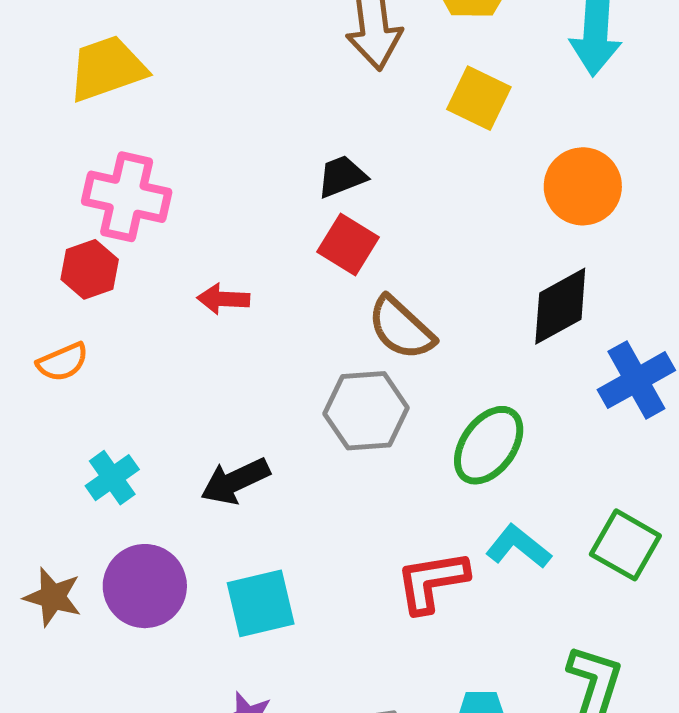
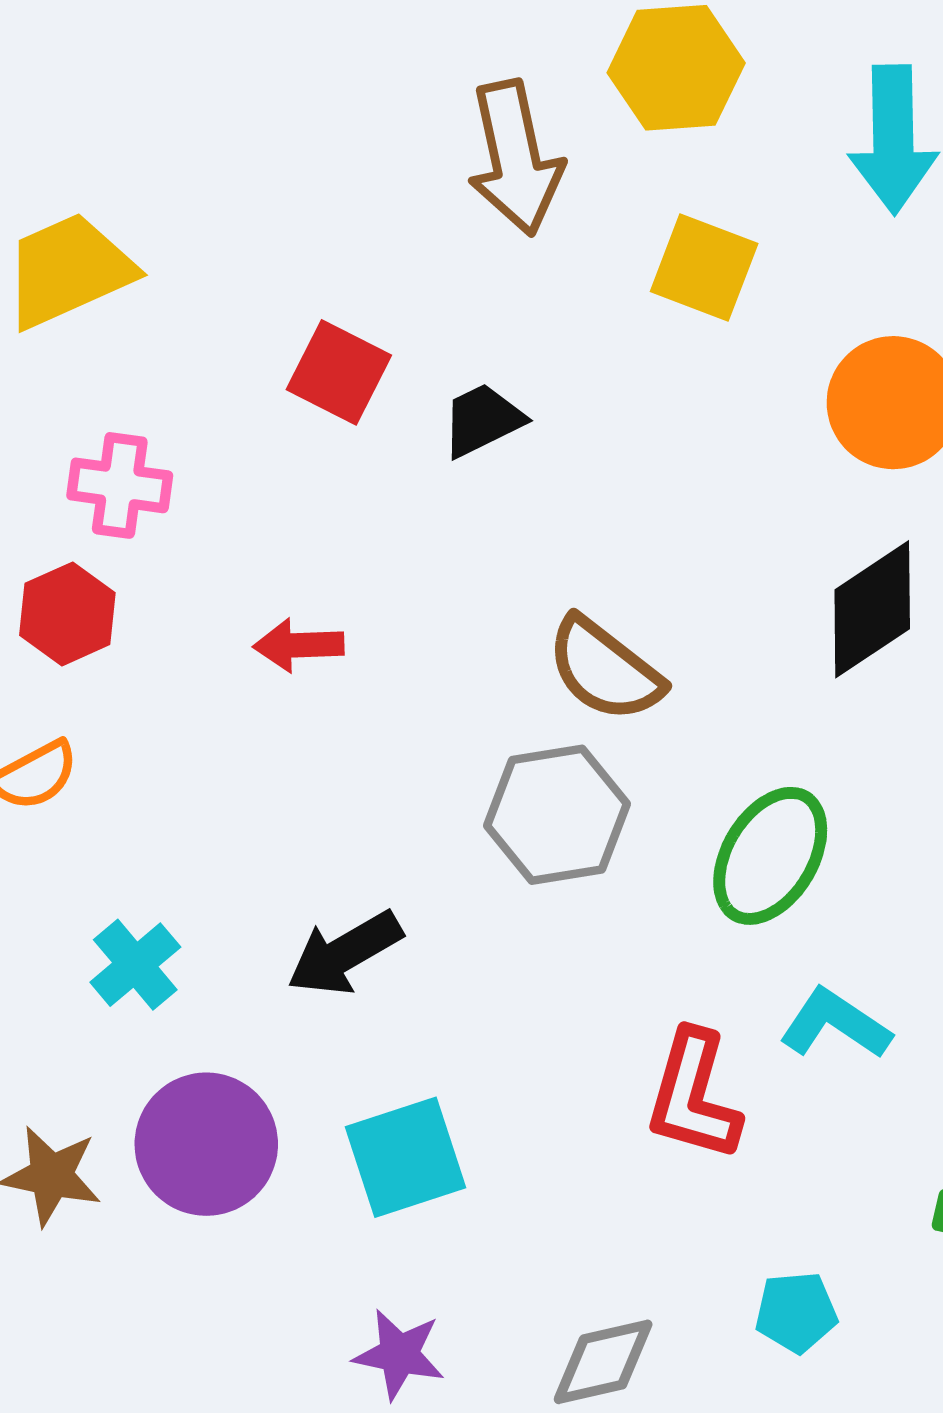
pink cross: (127, 197) -> (120, 485), size x0.7
red square: (348, 244) -> (339, 372), moved
red L-shape: (432, 582) -> (693, 1096), turned -60

